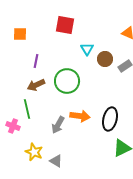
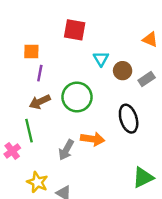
orange square: (20, 34) -> (31, 51), moved
black ellipse: (110, 119) -> (129, 119), moved, turned -30
pink cross: (13, 126) -> (12, 151), turned 32

